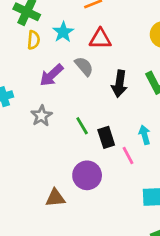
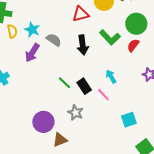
cyan star: (63, 32) -> (32, 30), moved
red triangle: (100, 39) -> (81, 14), moved
gray star: (41, 116) -> (76, 113), moved
purple circle: (87, 175) -> (43, 122), moved

